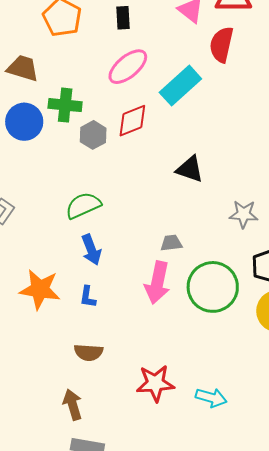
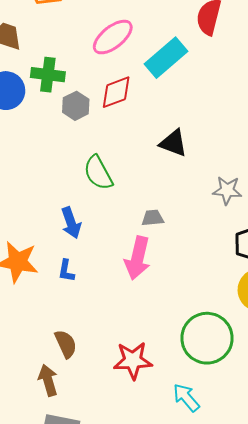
green semicircle: (83, 205) -> (98, 173), moved, turned -96
green circle: (213, 287) -> (207, 338), moved
brown semicircle: (89, 352) -> (66, 344), moved, turned -120
cyan arrow: (211, 398) -> (186, 398), moved, turned -148

